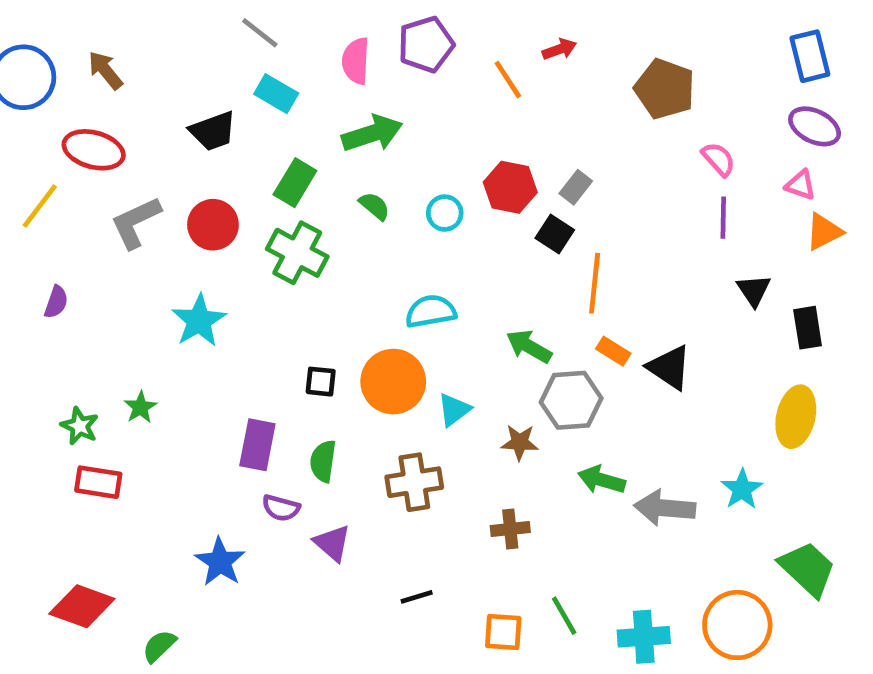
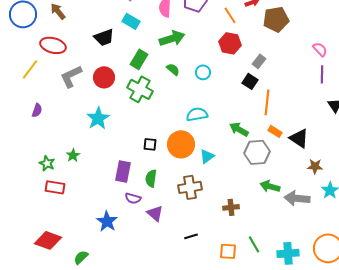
brown pentagon: (665, 89) -> (276, 19), moved, turned -30
red hexagon: (510, 187) -> (230, 43), moved
brown star: (520, 442) -> (315, 166), moved

